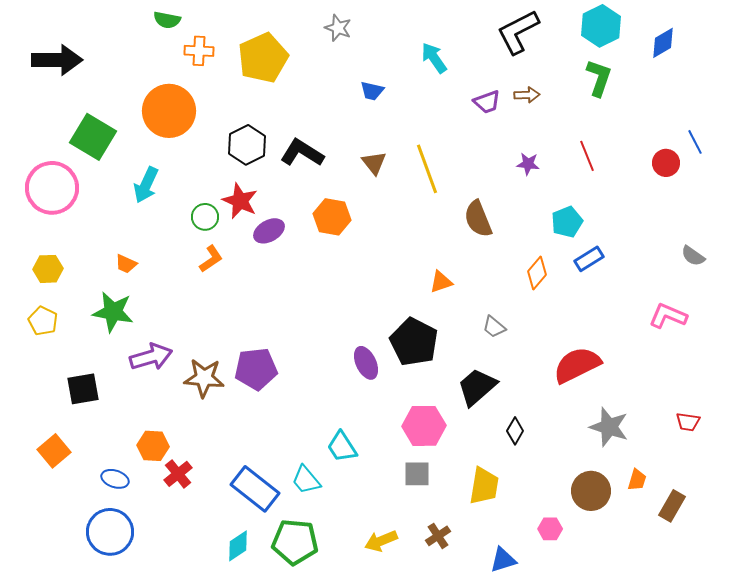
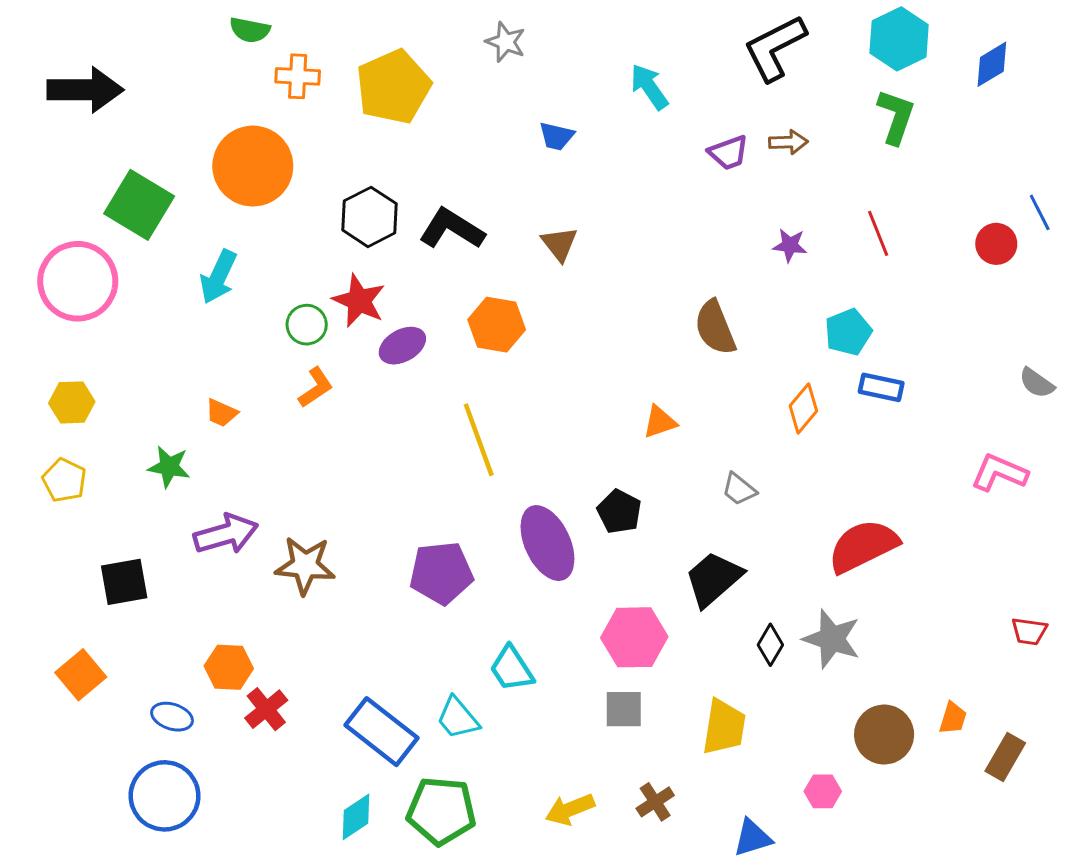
yellow line: (427, 169) -> (479, 440), moved
blue rectangle: (589, 259) -> (881, 387), turned 44
orange trapezoid: (126, 264) -> (221, 413), moved
green star: (113, 312) -> (169, 467), size x0.7
black pentagon: (414, 342) -> (619, 512), size x0.6
purple ellipse: (366, 363) -> (547, 543), size x1.5
purple pentagon: (256, 369) -> (441, 573), moved
gray star: (609, 427) -> (832, 639), moved

